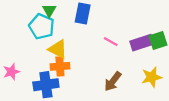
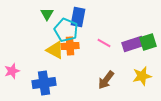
cyan pentagon: (42, 26) -> (66, 30), moved
orange cross: (60, 66) -> (70, 46), moved

